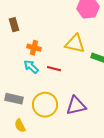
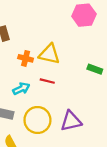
yellow triangle: (75, 44) -> (49, 54), moved
cyan arrow: (31, 67) -> (21, 89), moved, turned 112

